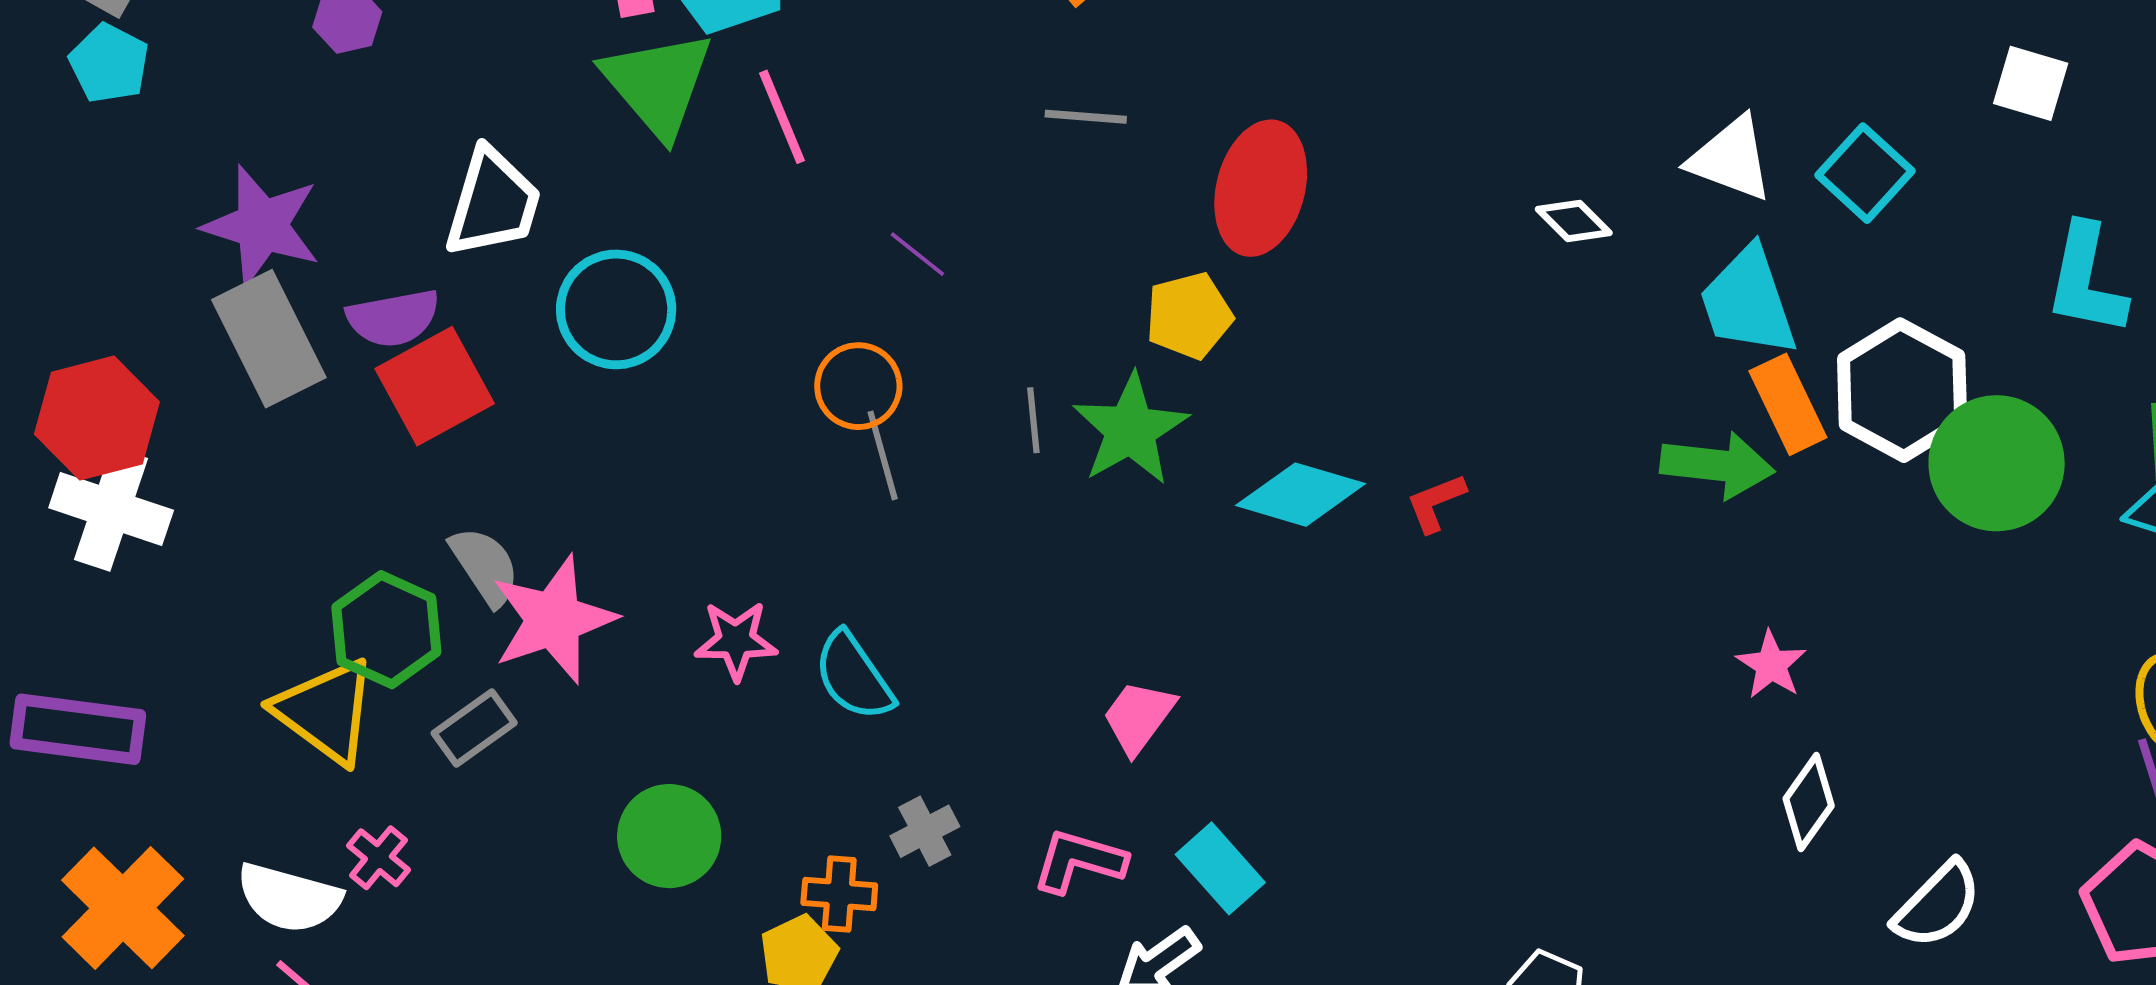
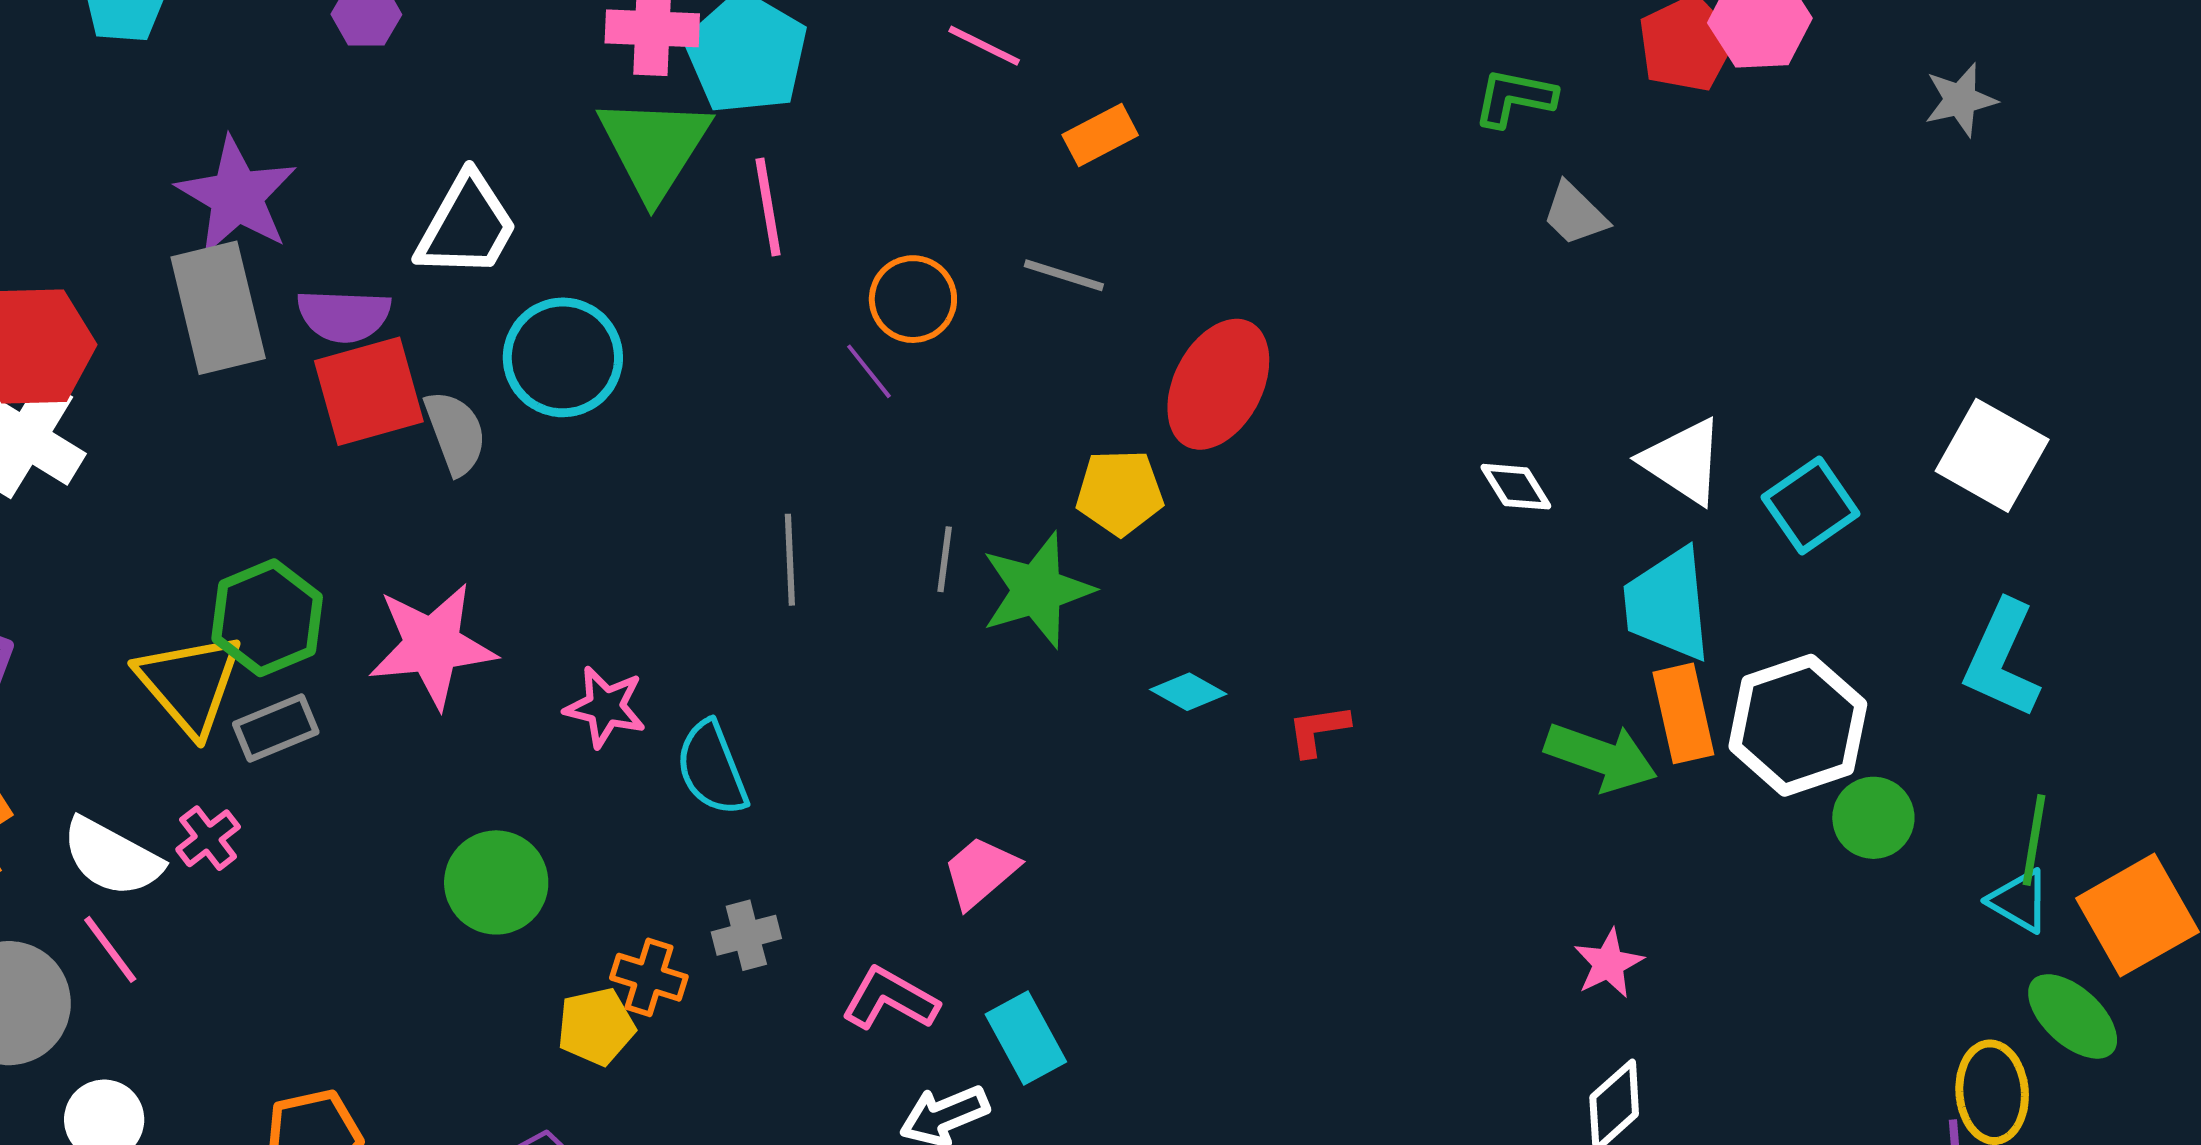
white square: (2031, 83) -> (1992, 455), size x1.4
orange circle: (858, 386) -> (913, 299), moved
green circle: (1997, 463) -> (1873, 818), size x0.6
cyan diamond: (1301, 495) -> (1188, 692), size x0.6
gray semicircle: (485, 566) -> (455, 433), moved
gray rectangle: (474, 728) -> (276, 728), moved

